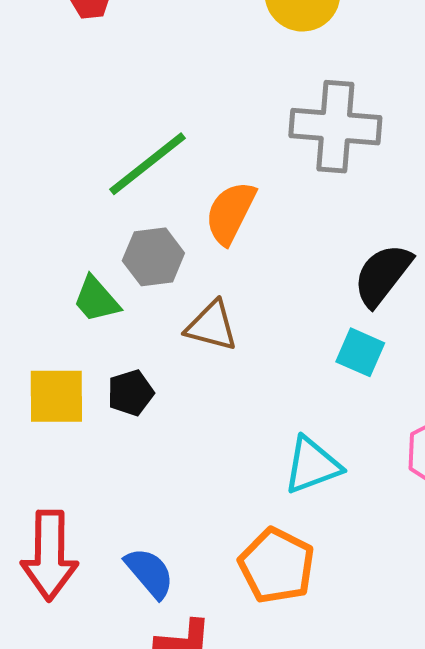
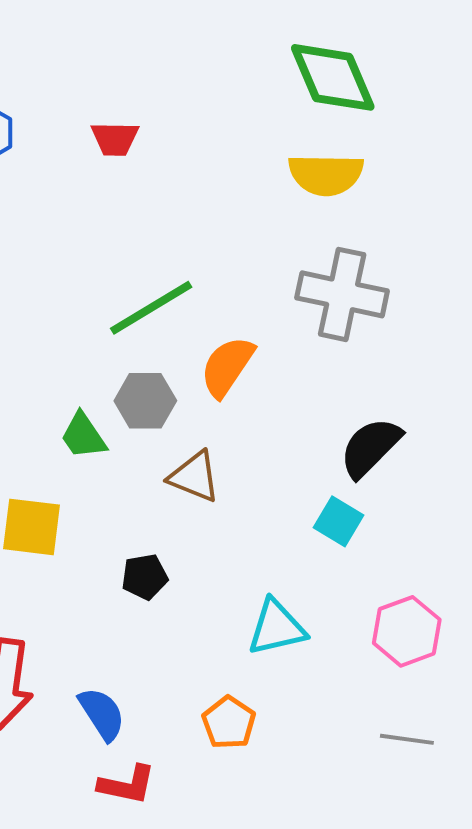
black pentagon: (131, 393) -> (145, 577), moved
orange pentagon: (277, 566) -> (229, 723), size x0.7

